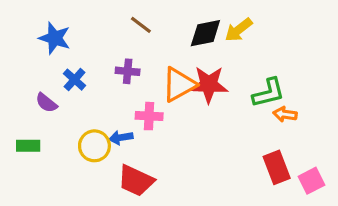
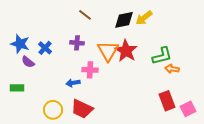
blue star: (55, 38) -> (20, 44), moved
orange triangle: (179, 85) -> (108, 51), turned -30
red star: (209, 85) -> (126, 51), turned 30
yellow circle: (94, 146) -> (53, 110), moved

